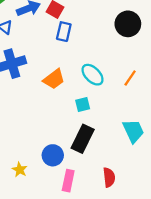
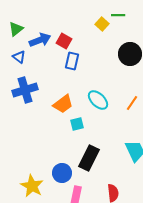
cyan square: (83, 104) -> (77, 124), moved
yellow star: (20, 170) -> (32, 186), size x1.6

